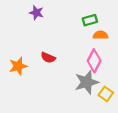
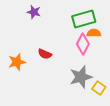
green rectangle: (90, 20) -> (84, 19), size x1.6
pink diamond: (94, 61) -> (83, 44), moved

